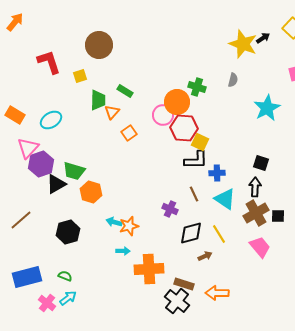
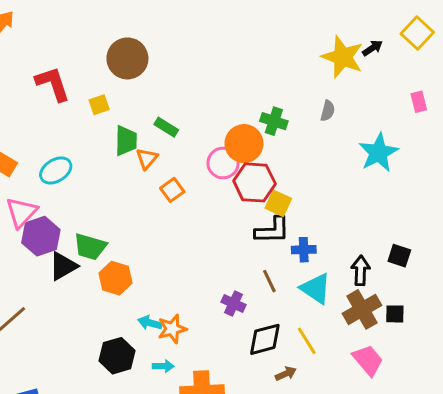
black square: (261, 163) -> (399, 256), moved
black hexagon: (68, 232) -> (117, 356), moved

